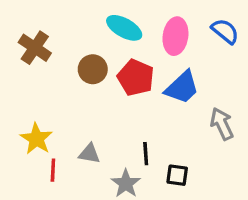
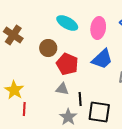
red pentagon: (136, 78) -> (67, 64), moved
gray triangle: (89, 154) -> (62, 89), moved
black square: (177, 175) -> (99, 112), size x1.6

